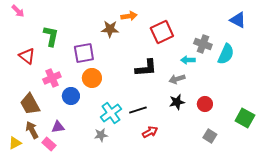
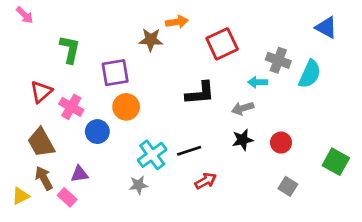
red triangle: (27, 56) -> (41, 92), moved, turned 42
pink cross: (52, 78) -> (71, 107), turned -36

